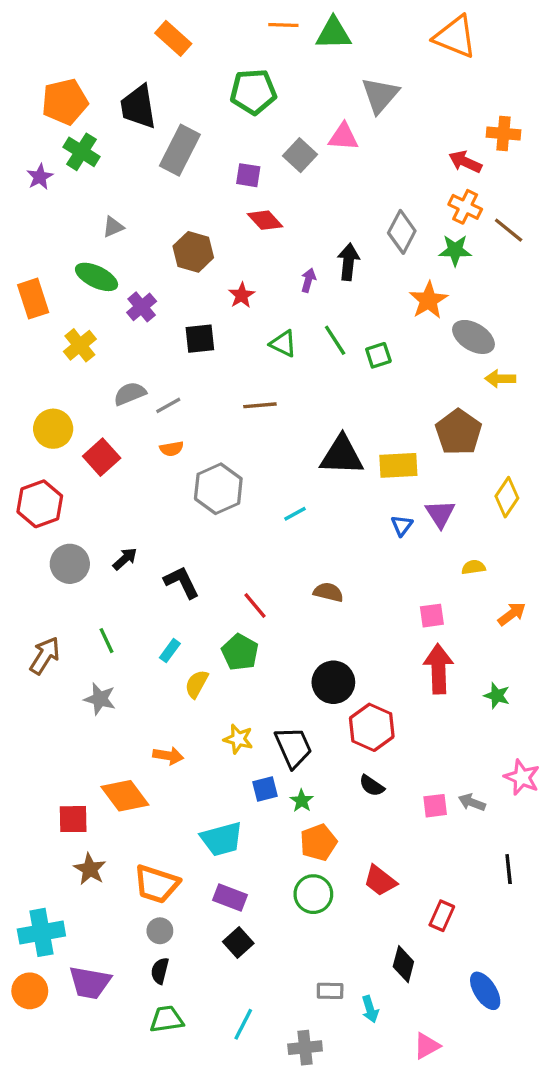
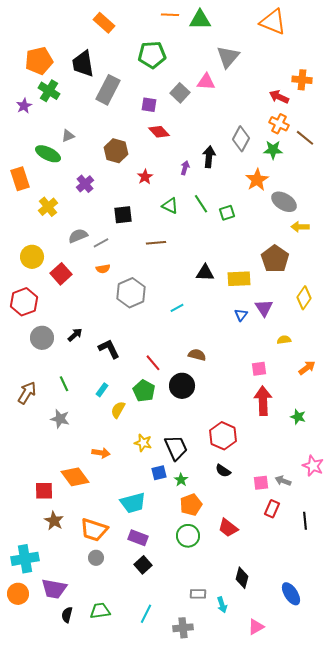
green ellipse: (97, 277) -> (48, 154), moved
black square: (200, 339) -> (123, 215), moved
black triangle: (342, 455) -> (205, 273), size x0.7
black circle: (333, 682) -> (182, 386), moved
red rectangle: (442, 916) -> (272, 509), moved
black semicircle: (160, 971) -> (67, 615), moved

